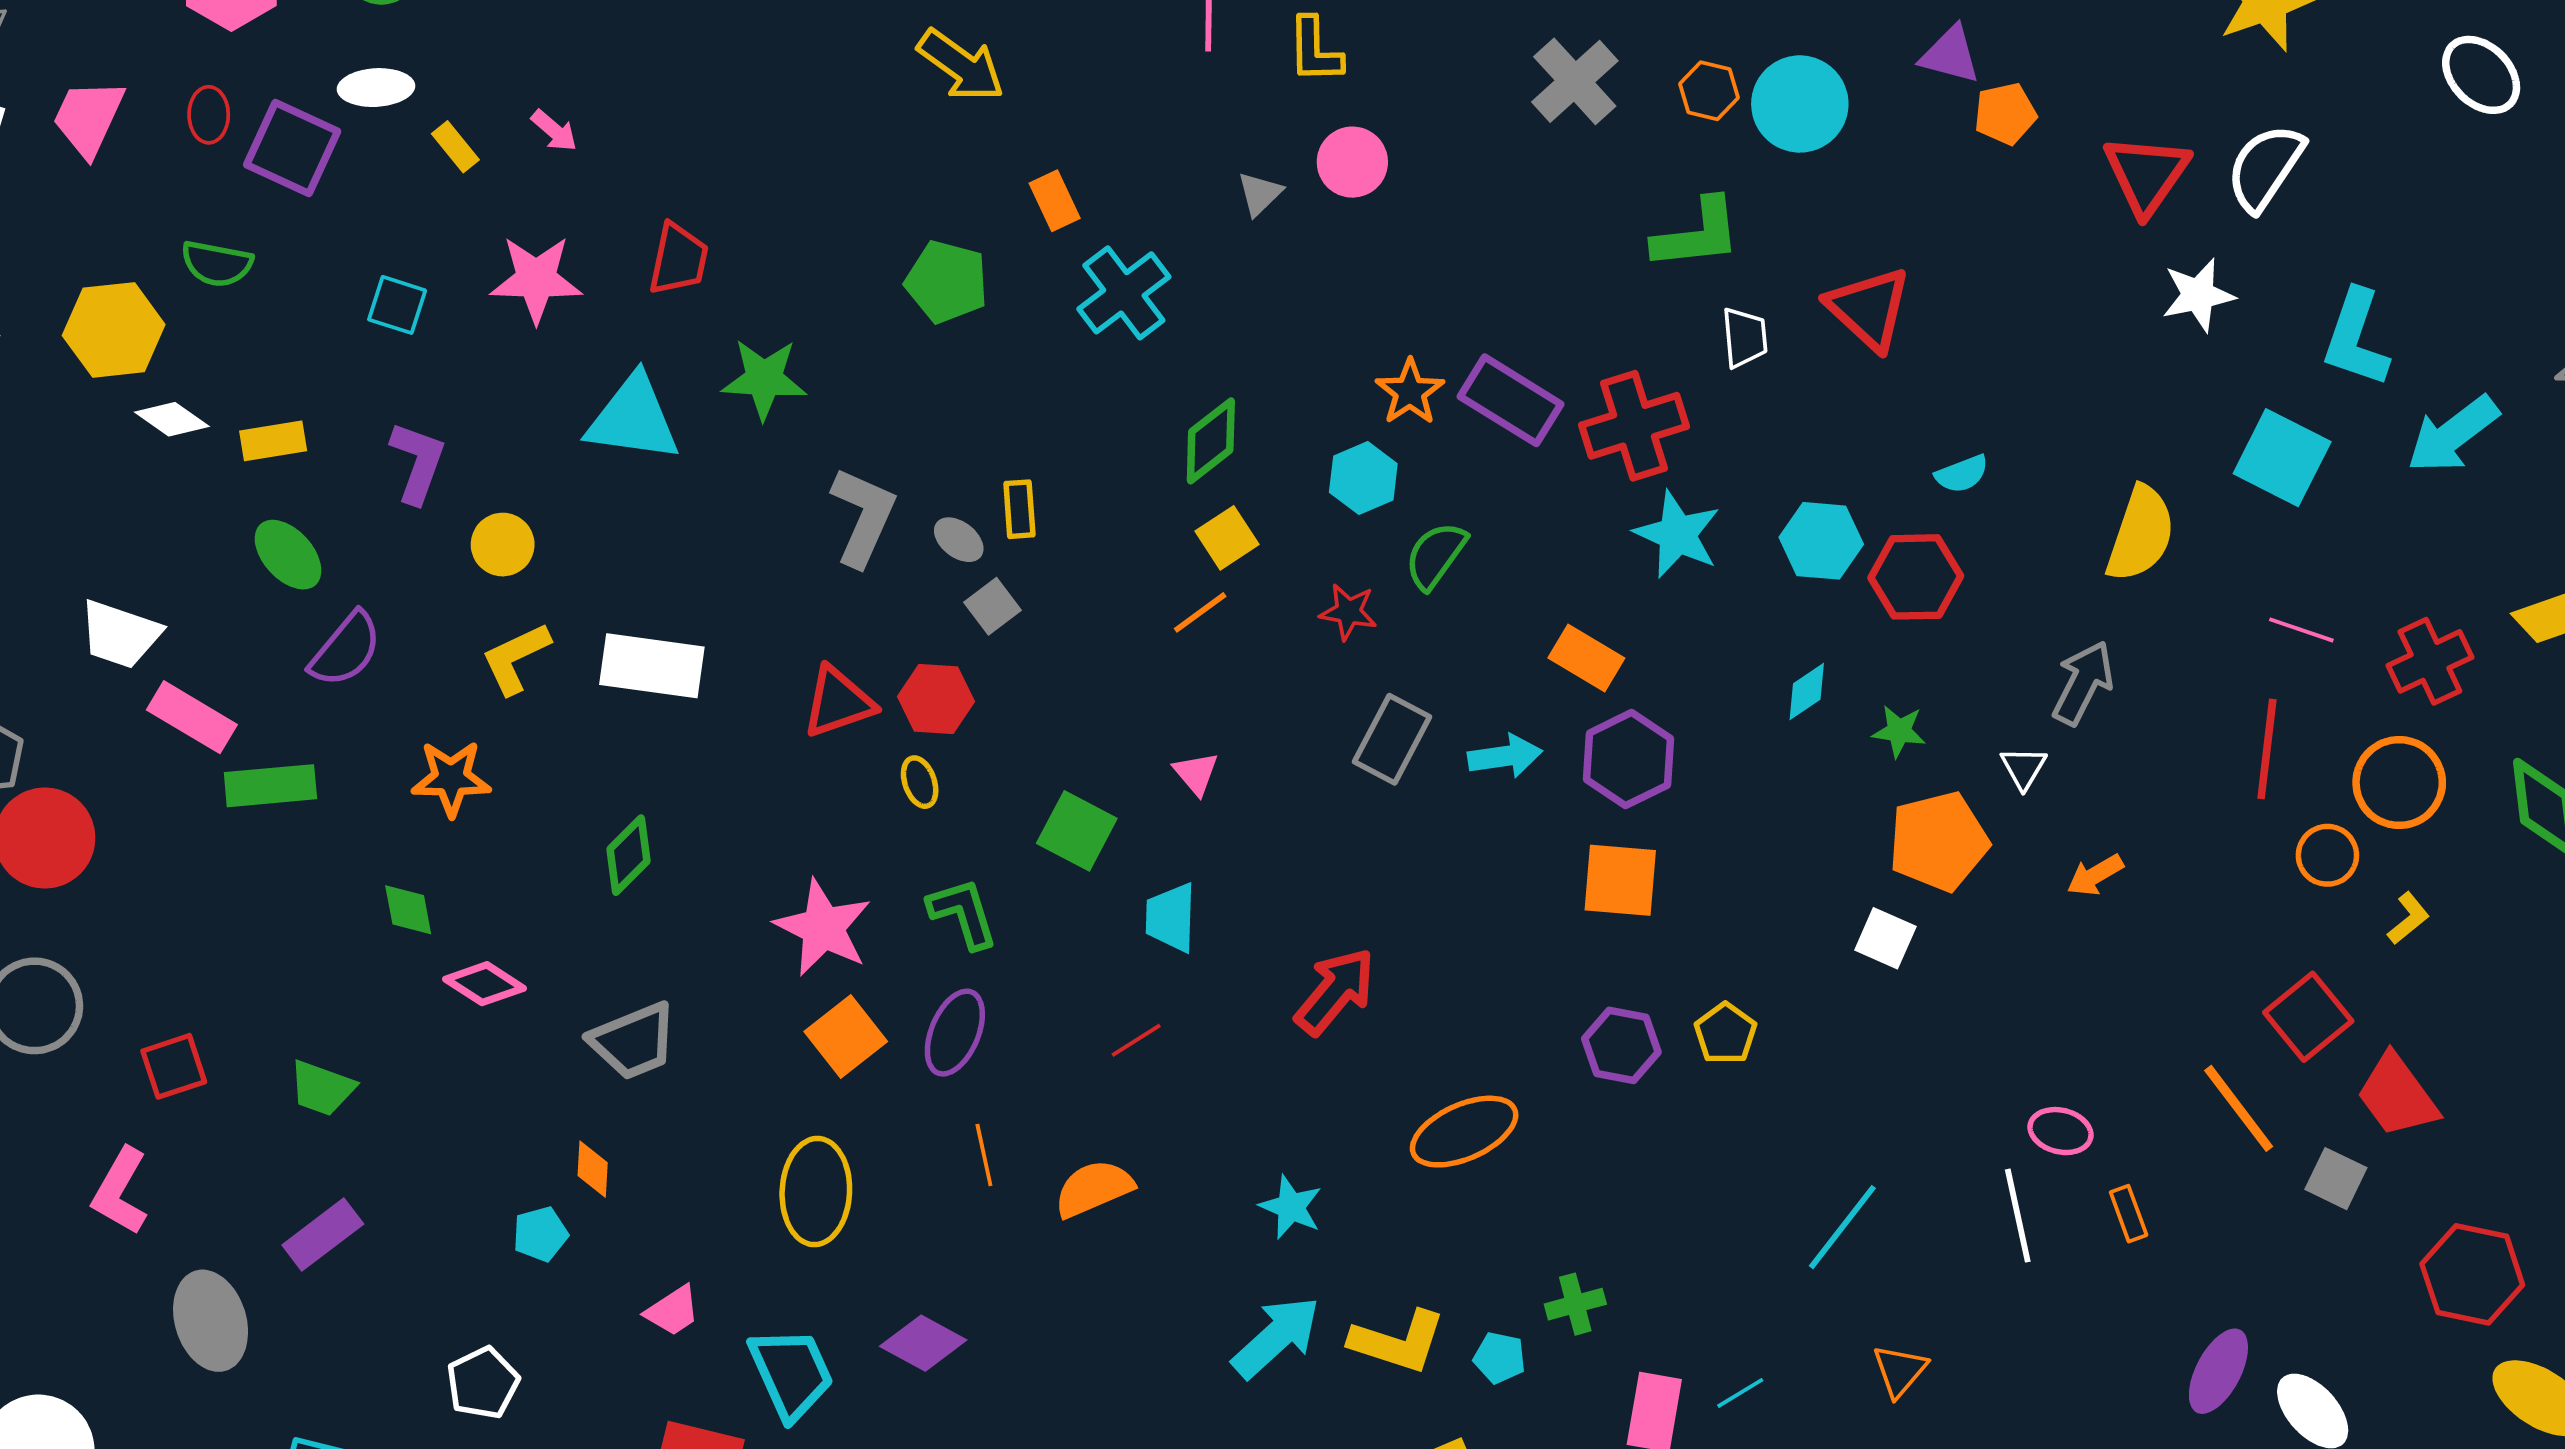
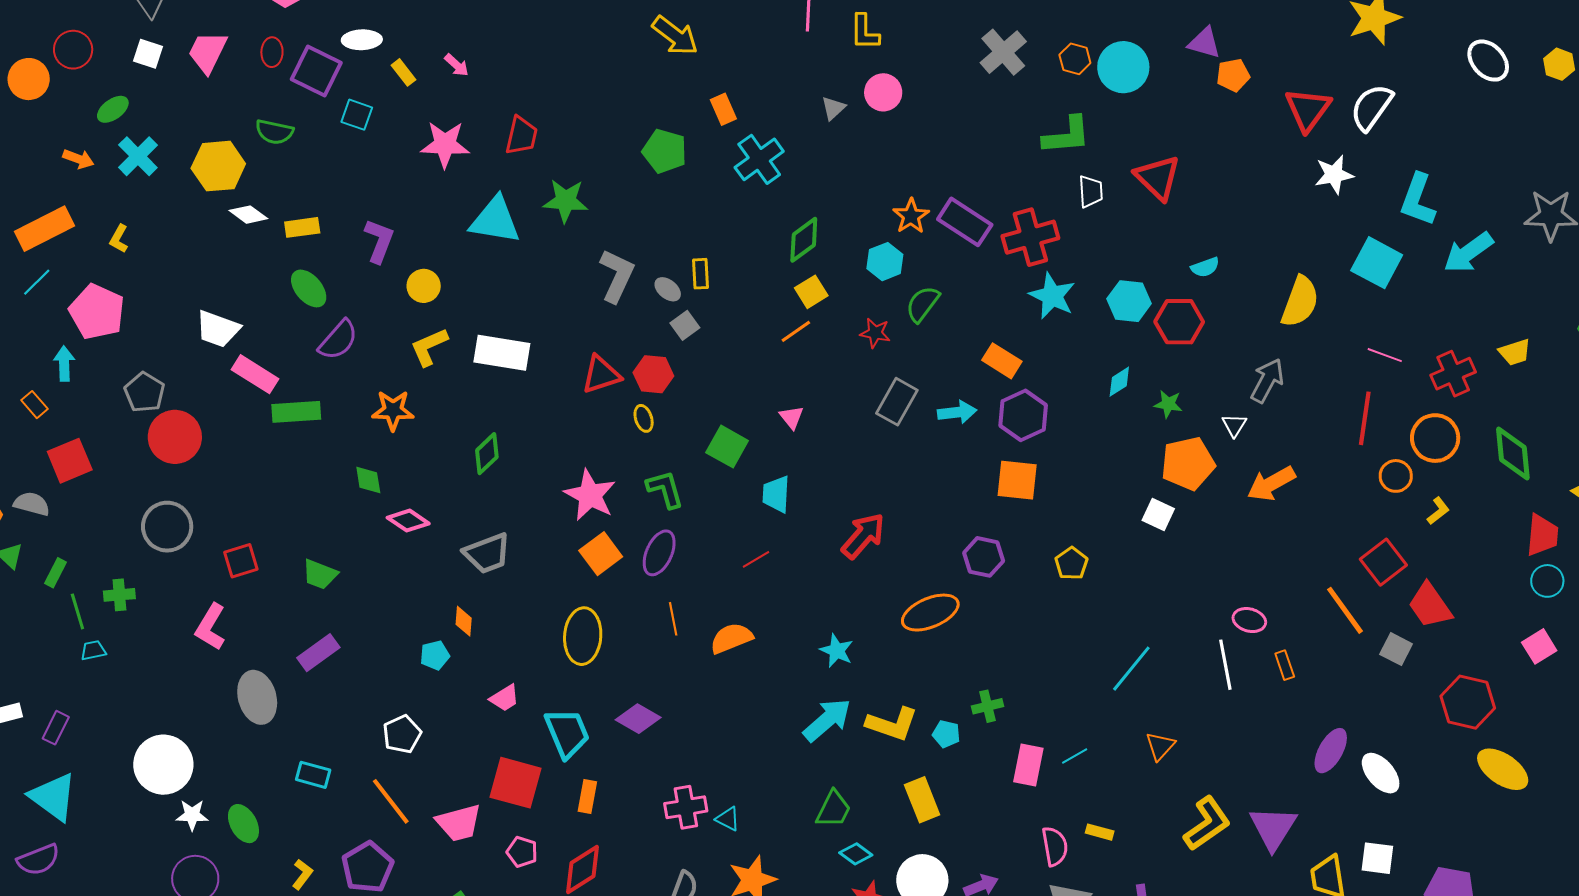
cyan square: (397, 305) -> (357, 115), moved
orange arrow: (2095, 875) -> (1271, 484), size x1.6
purple hexagon: (1621, 1045) -> (984, 557), moved

